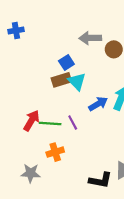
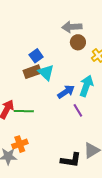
gray arrow: (90, 38) -> (72, 27), moved
purple line: (73, 123) -> (78, 110), moved
orange cross: (55, 152) -> (20, 144), moved

